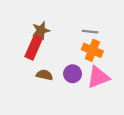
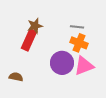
purple circle: (73, 74) -> (62, 63), size x1.5
brown semicircle: (44, 75) -> (16, 77), moved

